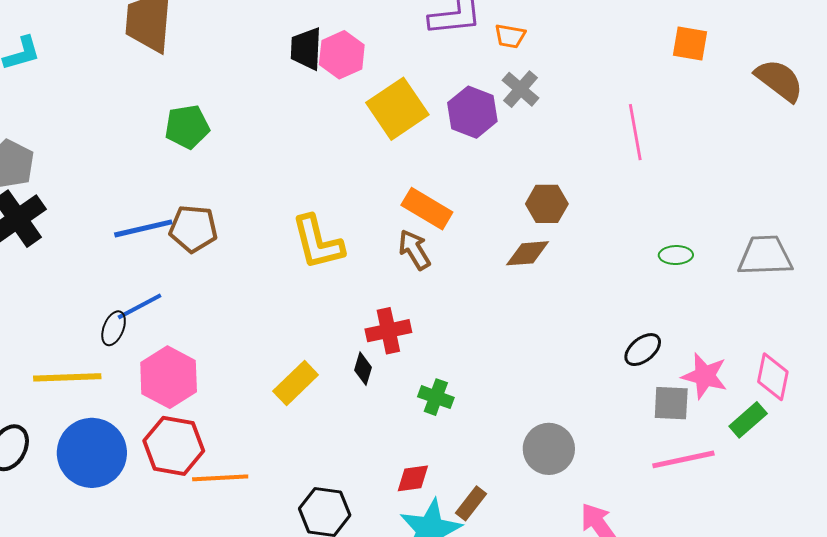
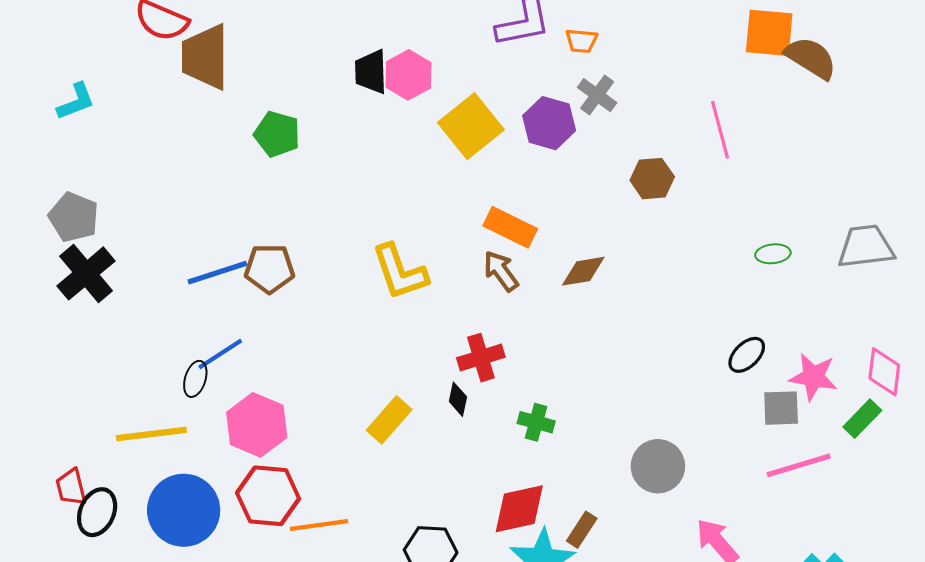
orange square: (690, 43) -> (769, 33), size x1.4
brown semicircle: (779, 80) -> (811, 58), moved
green pentagon: (187, 127) -> (277, 134), moved, turned 30
brown hexagon: (547, 204) -> (652, 179), moved
brown diamond: (527, 253) -> (583, 271), moved
red diamond: (413, 478) -> (519, 509), size x1.6

